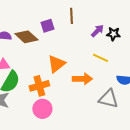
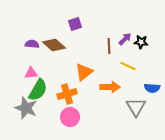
brown line: (71, 16) -> (109, 46), moved
purple square: (47, 26) -> (75, 24), moved
gray triangle: (108, 99) -> (136, 107), turned 45

